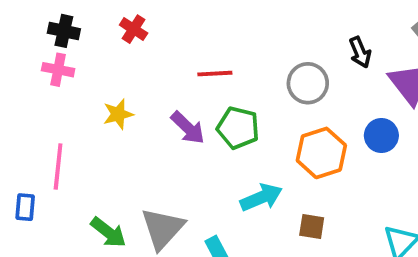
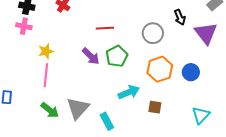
yellow star: (118, 114) -> (46, 51), moved
green pentagon: (238, 128) -> (117, 56), turned 30
blue circle: (381, 136) -> (191, 72), moved
pink line: (58, 166) -> (46, 75), moved

